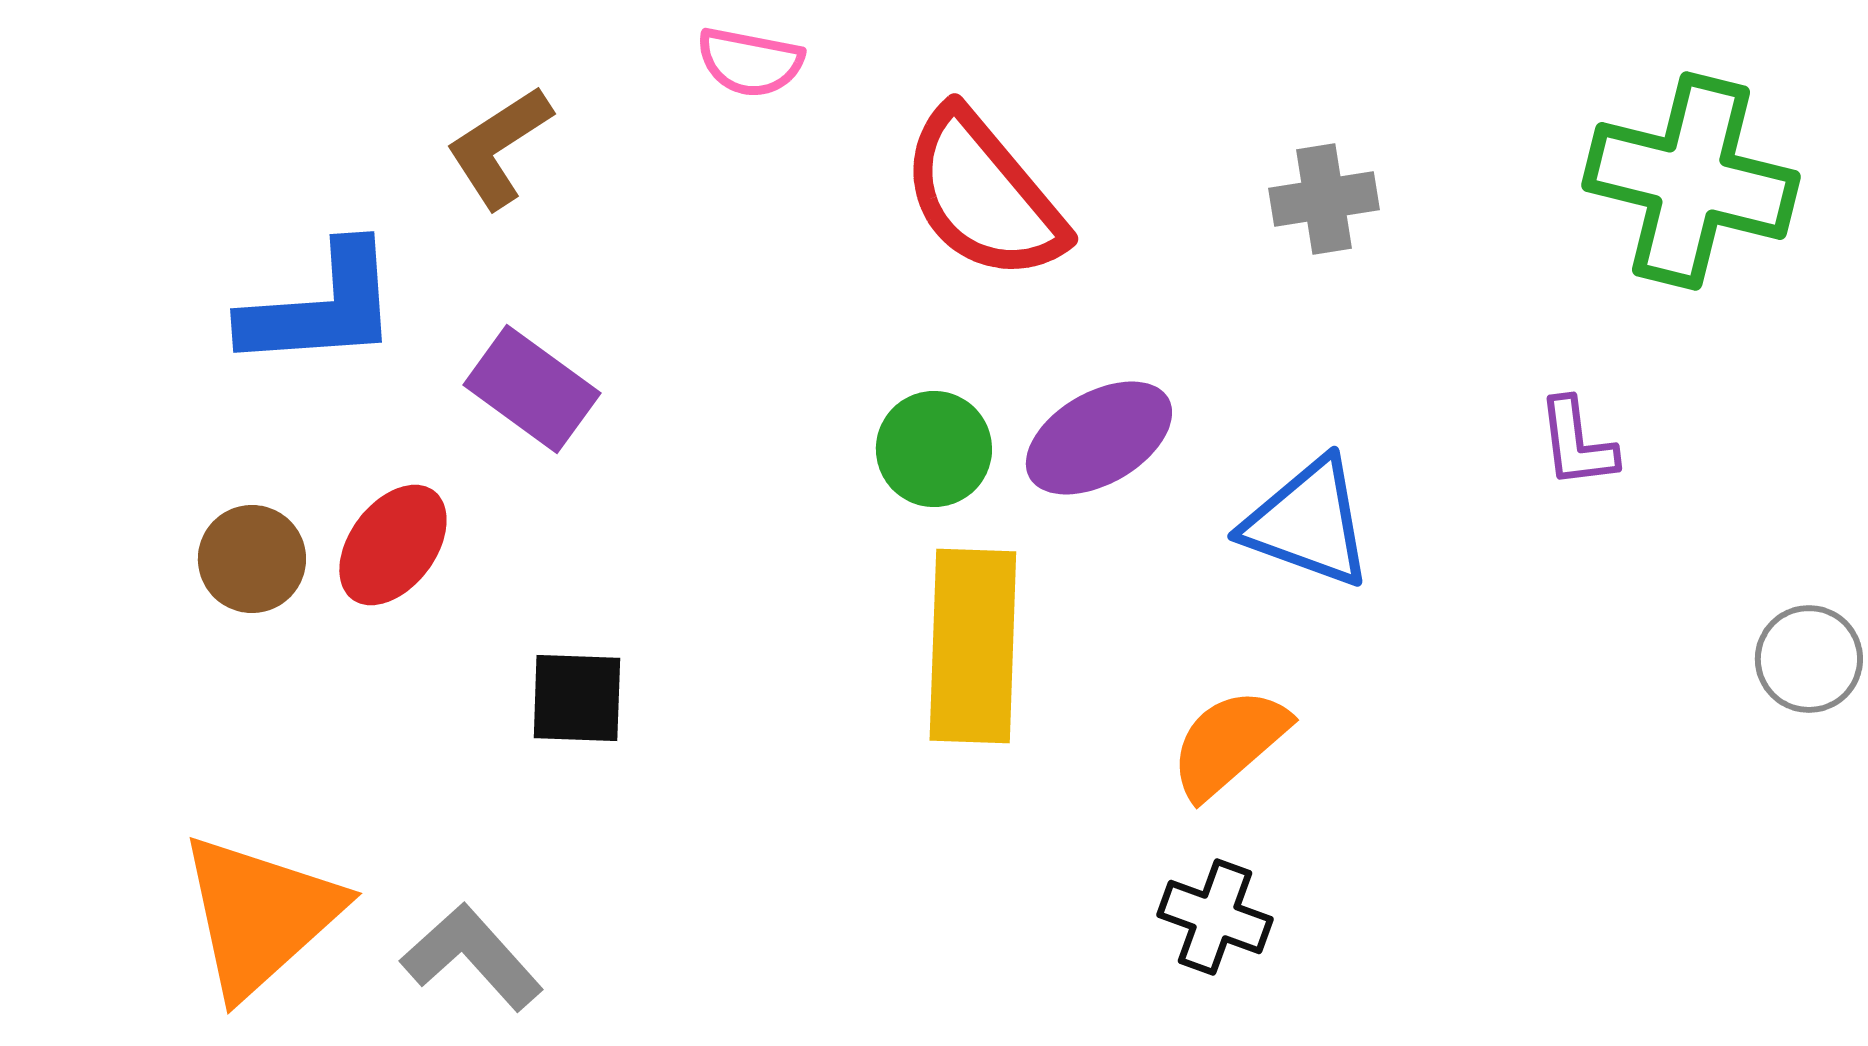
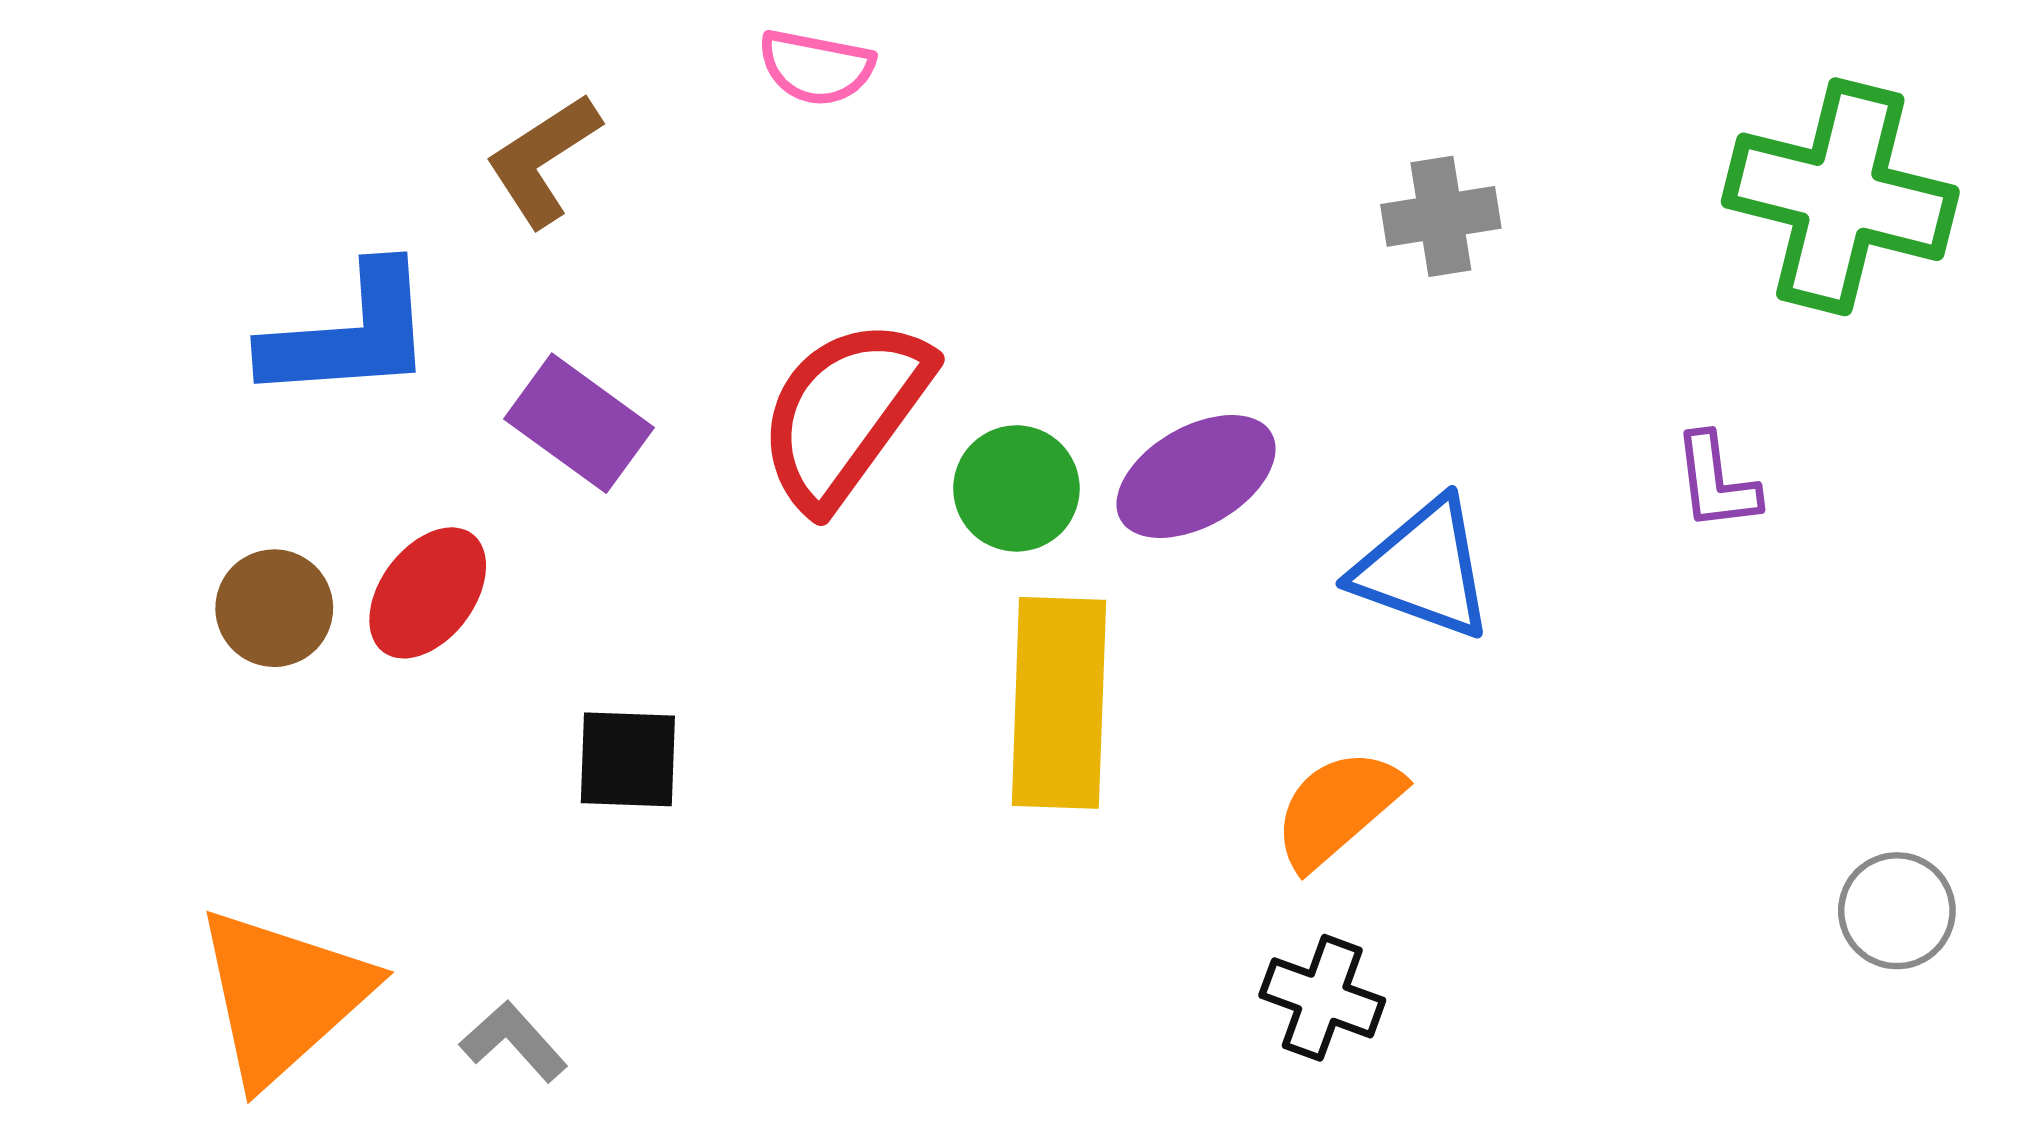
red semicircle: (983, 195) -> (845, 413), moved, turned 76
gray circle: (1809, 659) -> (1897, 911), moved
gray L-shape: (472, 957) -> (514, 1041), size x0.7

